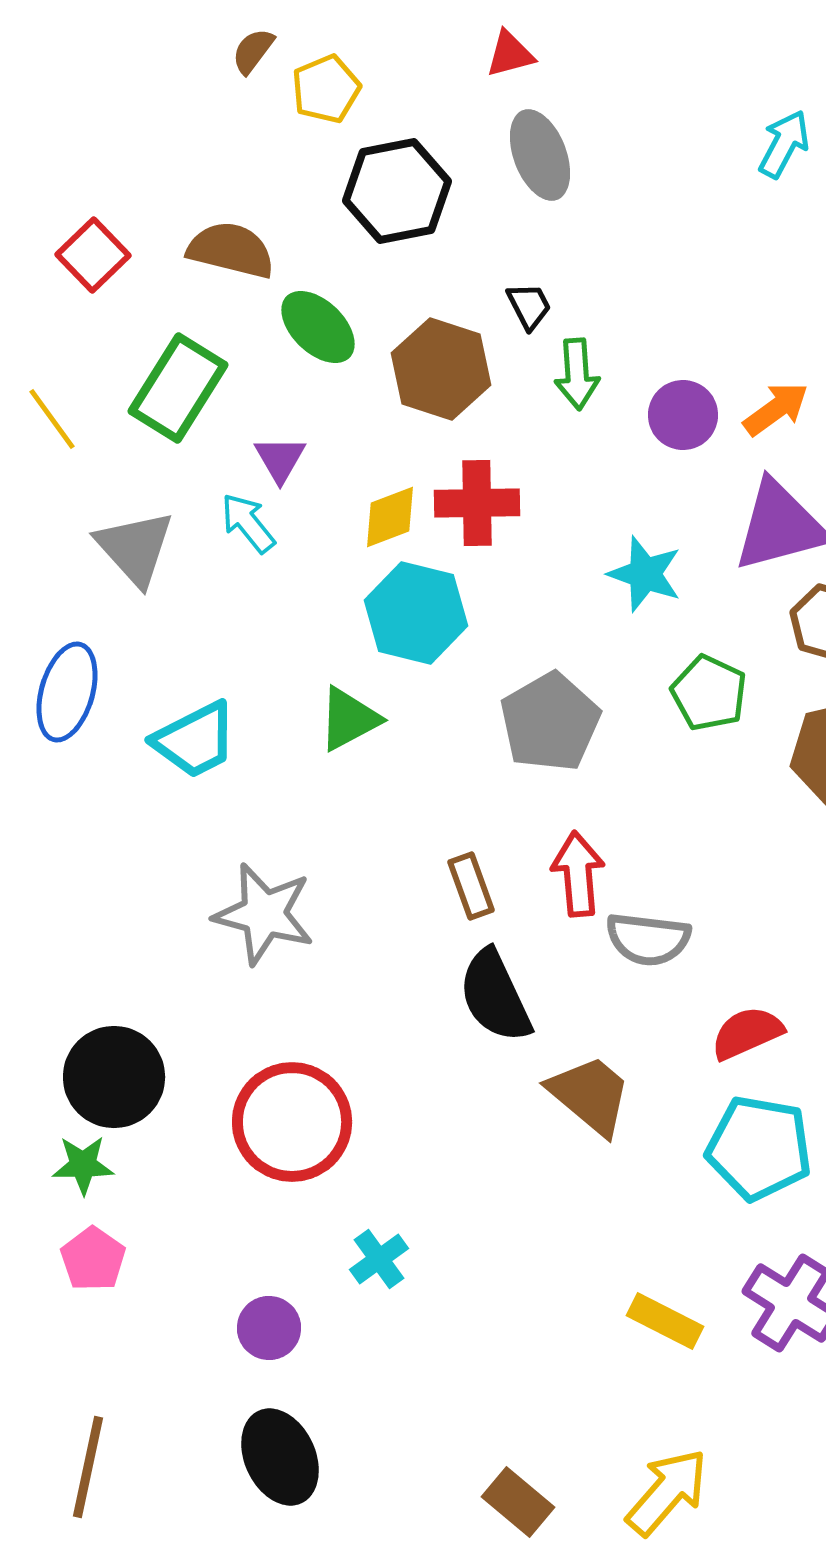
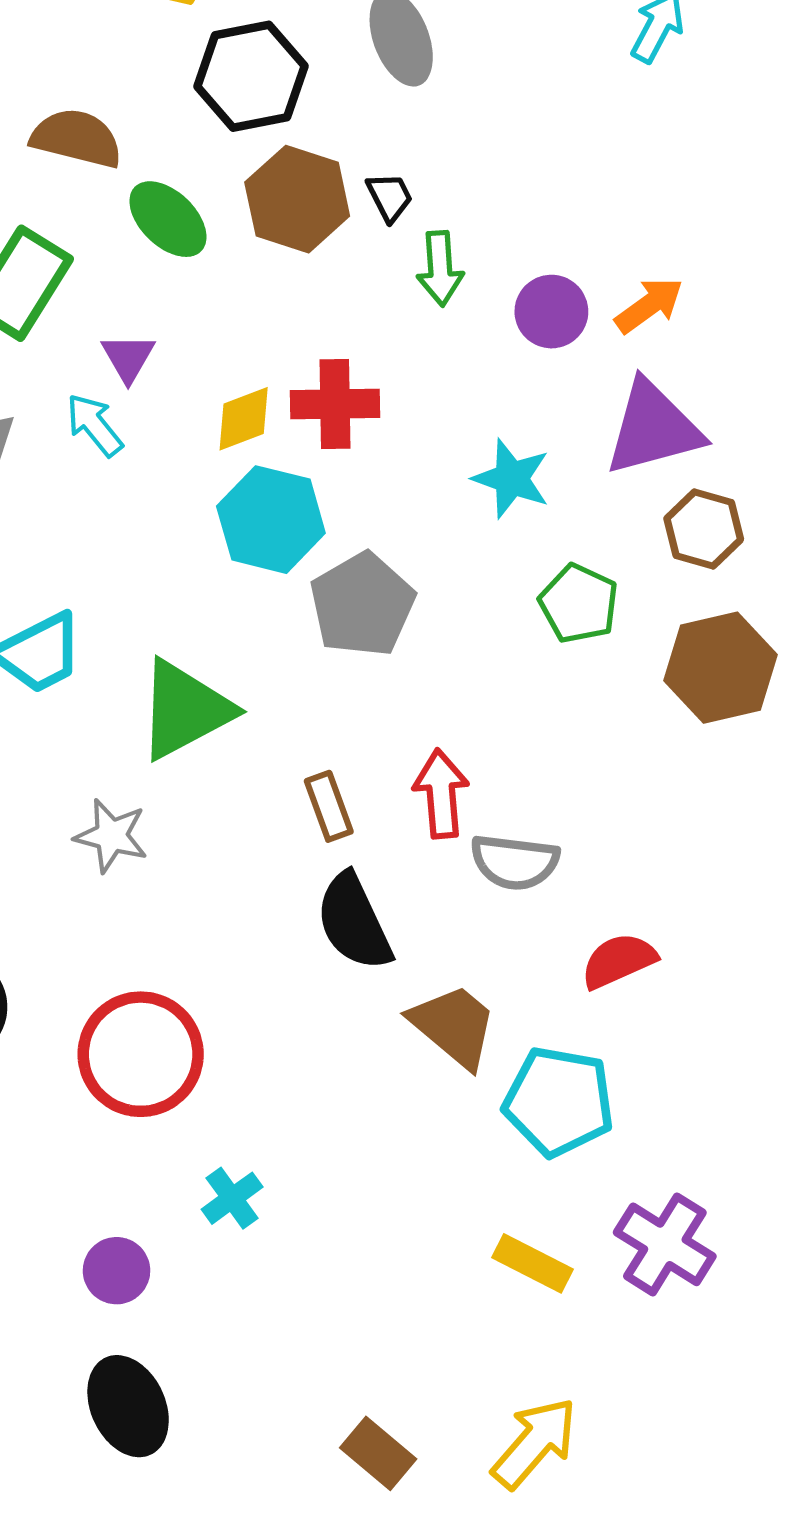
brown hexagon: (441, 369) -> (297, 199), moved
green triangle: (349, 719) -> (185, 710), moved, size x1.5
gray pentagon: (550, 722) -> (362, 605), moved
gray star: (264, 914) -> (111, 836), size x0.7
cyan pentagon: (759, 1148) -> (559, 1102), moved

